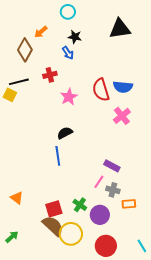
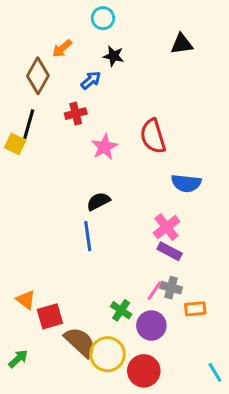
black triangle: (120, 29) -> (182, 44), size x0.7
blue arrow: (68, 53) -> (91, 80), moved, turned -96
black line: (19, 82) -> (29, 124), turned -60
blue semicircle: (123, 87) -> (186, 183), moved
pink cross: (122, 116) -> (167, 227), moved
pink line: (99, 182) -> (154, 291), moved
red square: (54, 209) -> (50, 316), moved
red circle: (106, 246) -> (144, 371), moved

